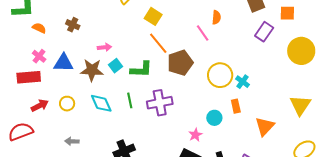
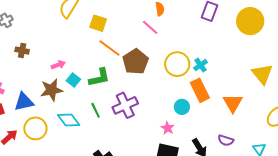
blue triangle: (63, 63) -> (24, 102), moved
cyan cross: (243, 82) -> (201, 65), turned 32
yellow circle: (67, 104) -> (35, 128), size x1.5
orange rectangle: (236, 106) -> (200, 90), size x1.6

